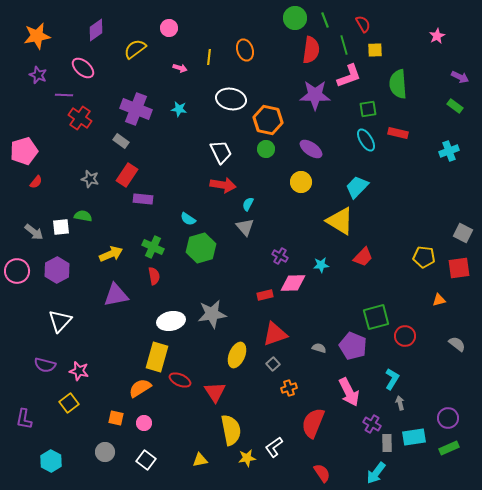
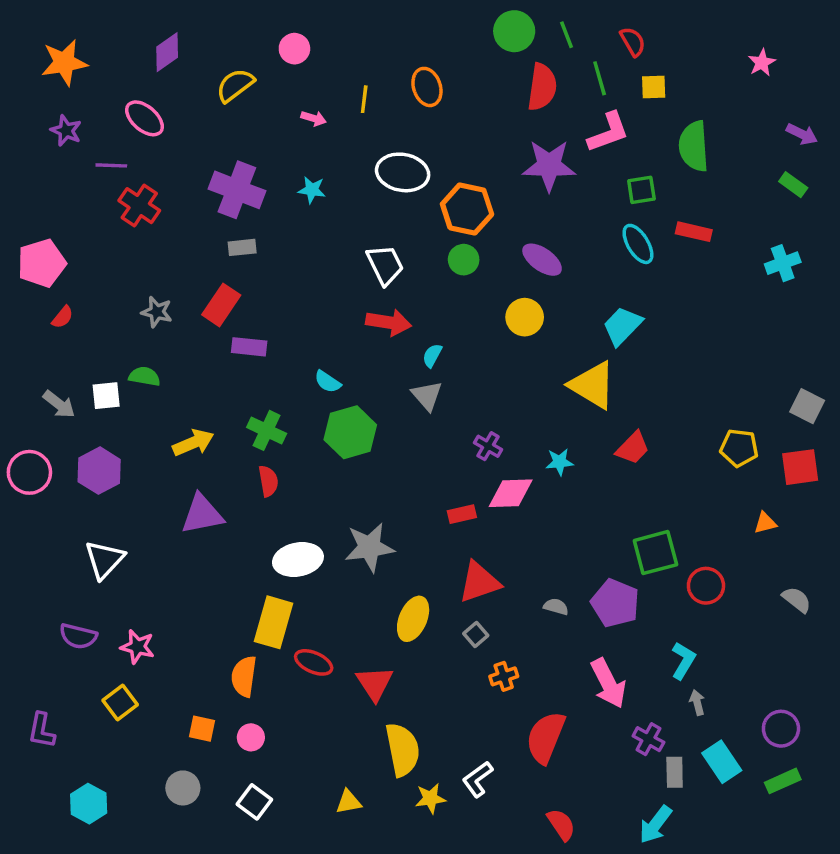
gray rectangle: (121, 141) -> (242, 247), moved, turned -42
orange semicircle: (140, 388) -> (244, 676), turned -50
cyan rectangle: (414, 437) -> (722, 762), turned 65

